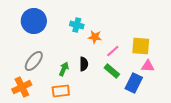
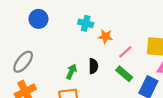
blue circle: (34, 21) -> (38, 19), size x0.7
gray ellipse: (34, 61) -> (23, 62), moved

